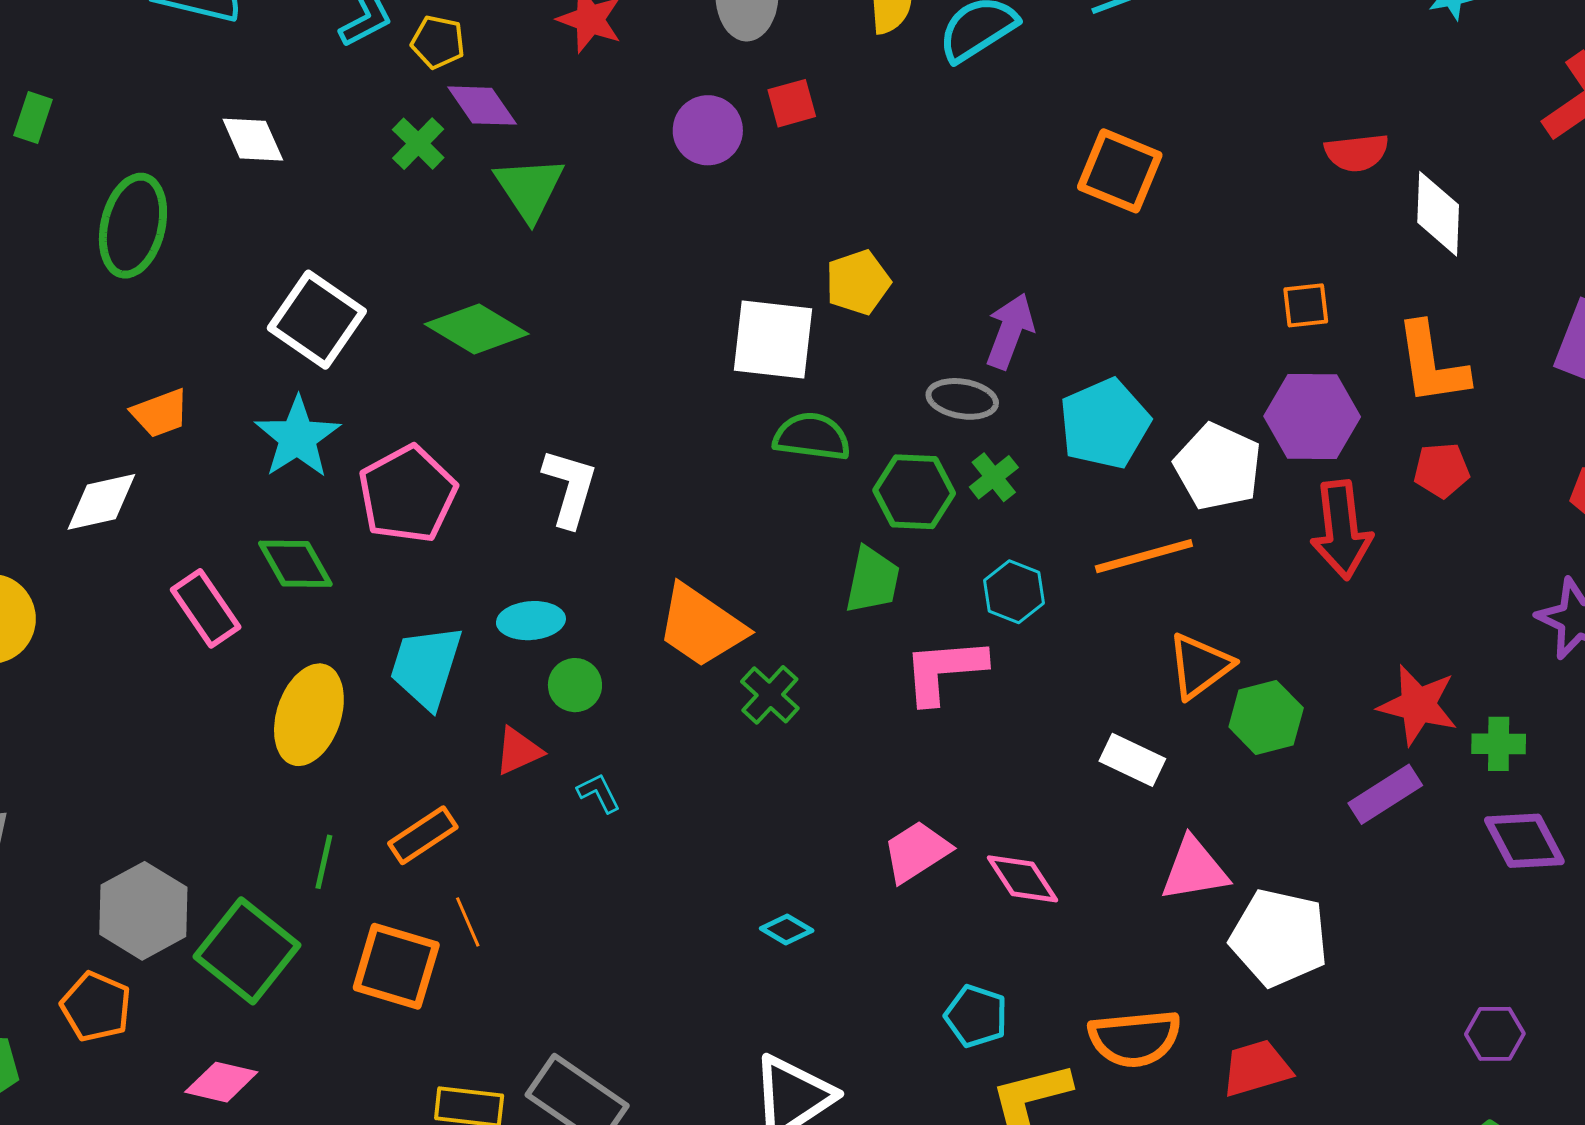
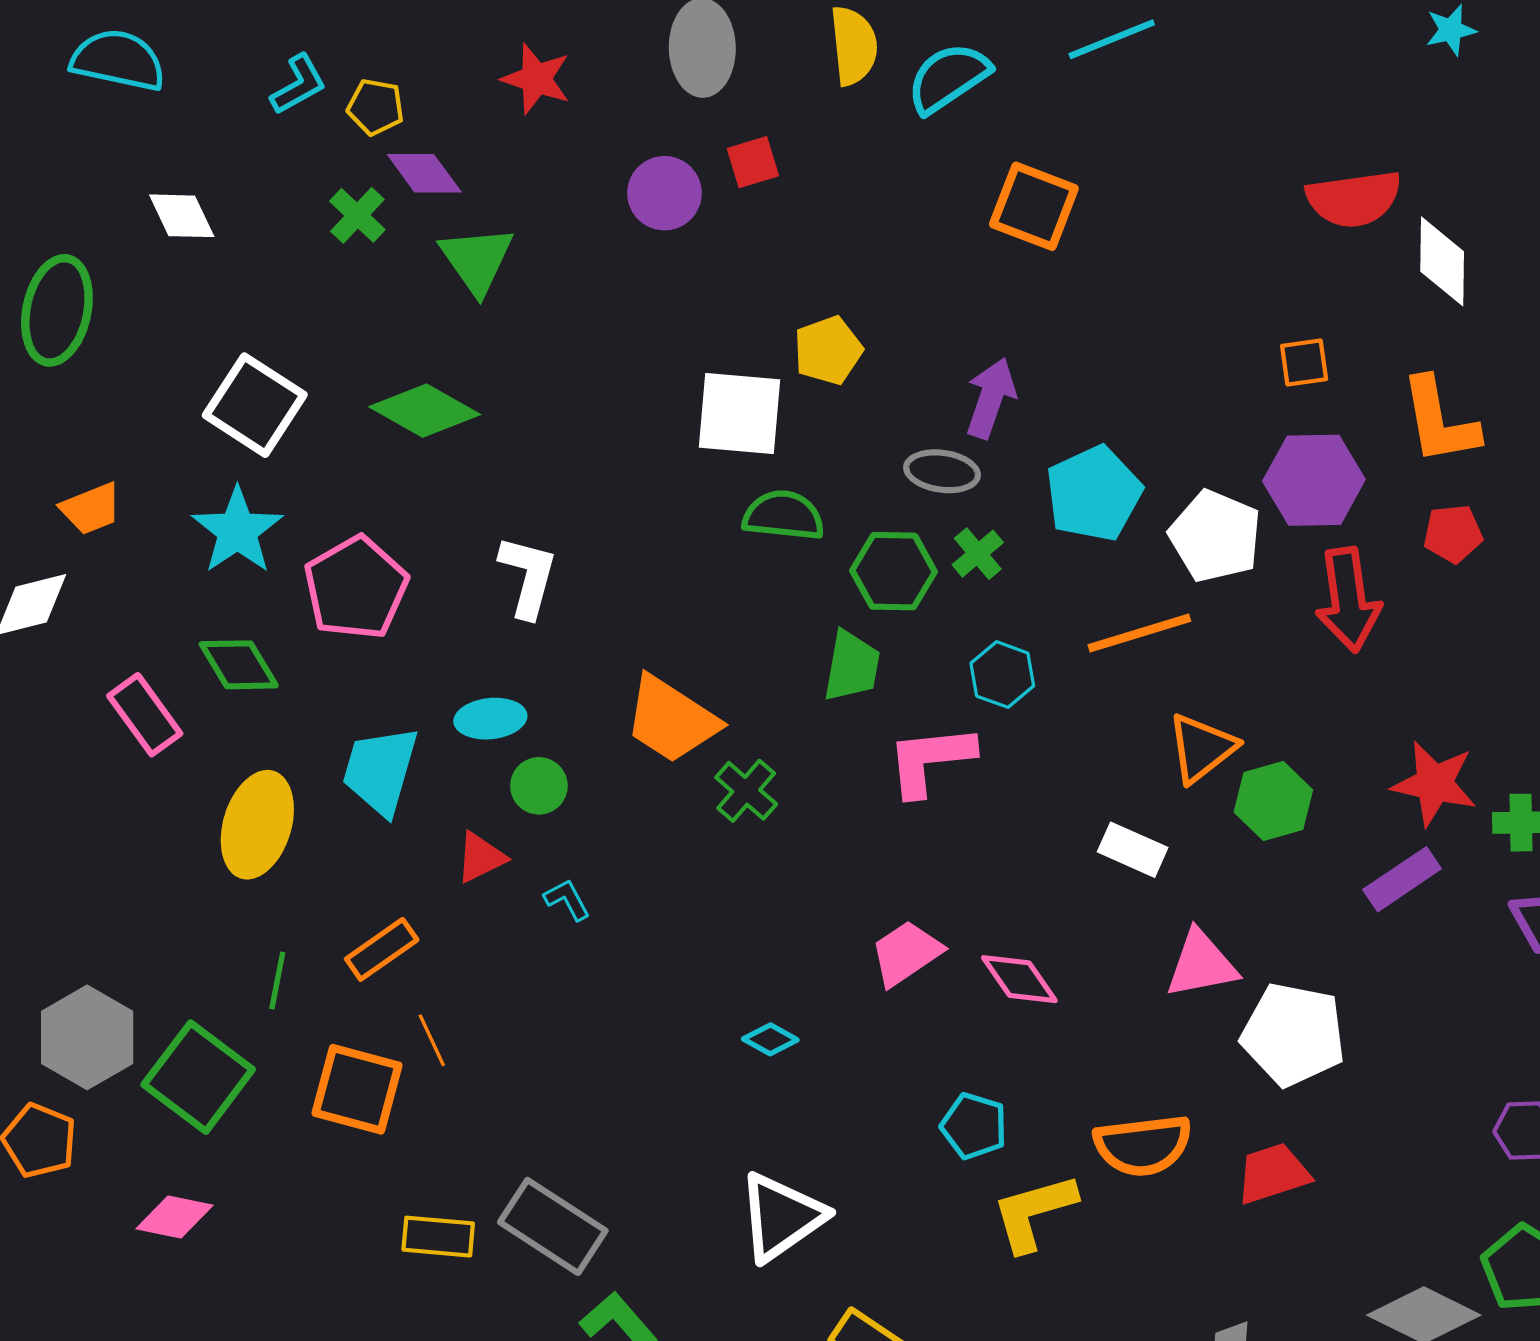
red semicircle: (1357, 153) -> (1354, 199), size x1.4
orange square: (1120, 171) -> (1034, 206), moved

